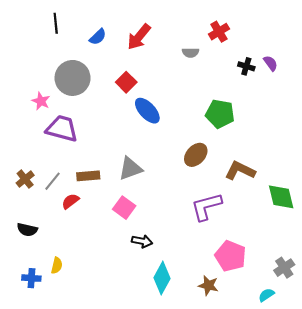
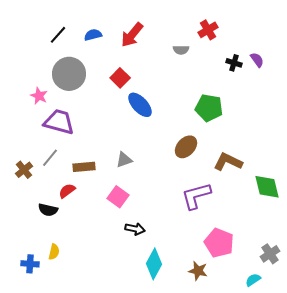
black line: (56, 23) -> (58, 35), moved, turned 48
blue semicircle: (98, 37) -> (93, 35), turned -150
gray triangle: (130, 169) -> (124, 160), size x0.7
gray line: (53, 181) -> (50, 158), moved
black semicircle: (27, 230) -> (48, 210), moved

